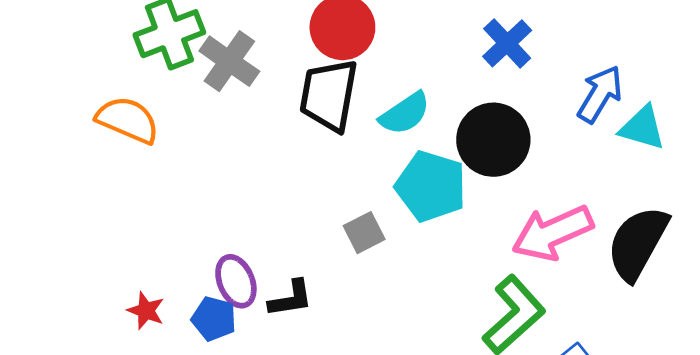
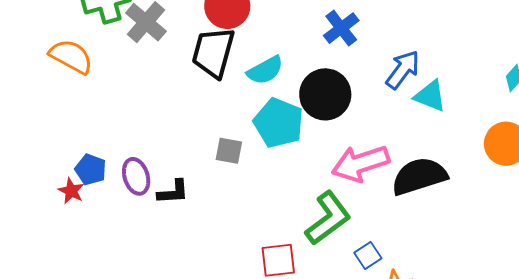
gray square: (364, 233) -> (229, 151), turned 32
black semicircle: (638, 243) -> (419, 176), turned 38
blue pentagon: (214, 319) -> (91, 170), moved

